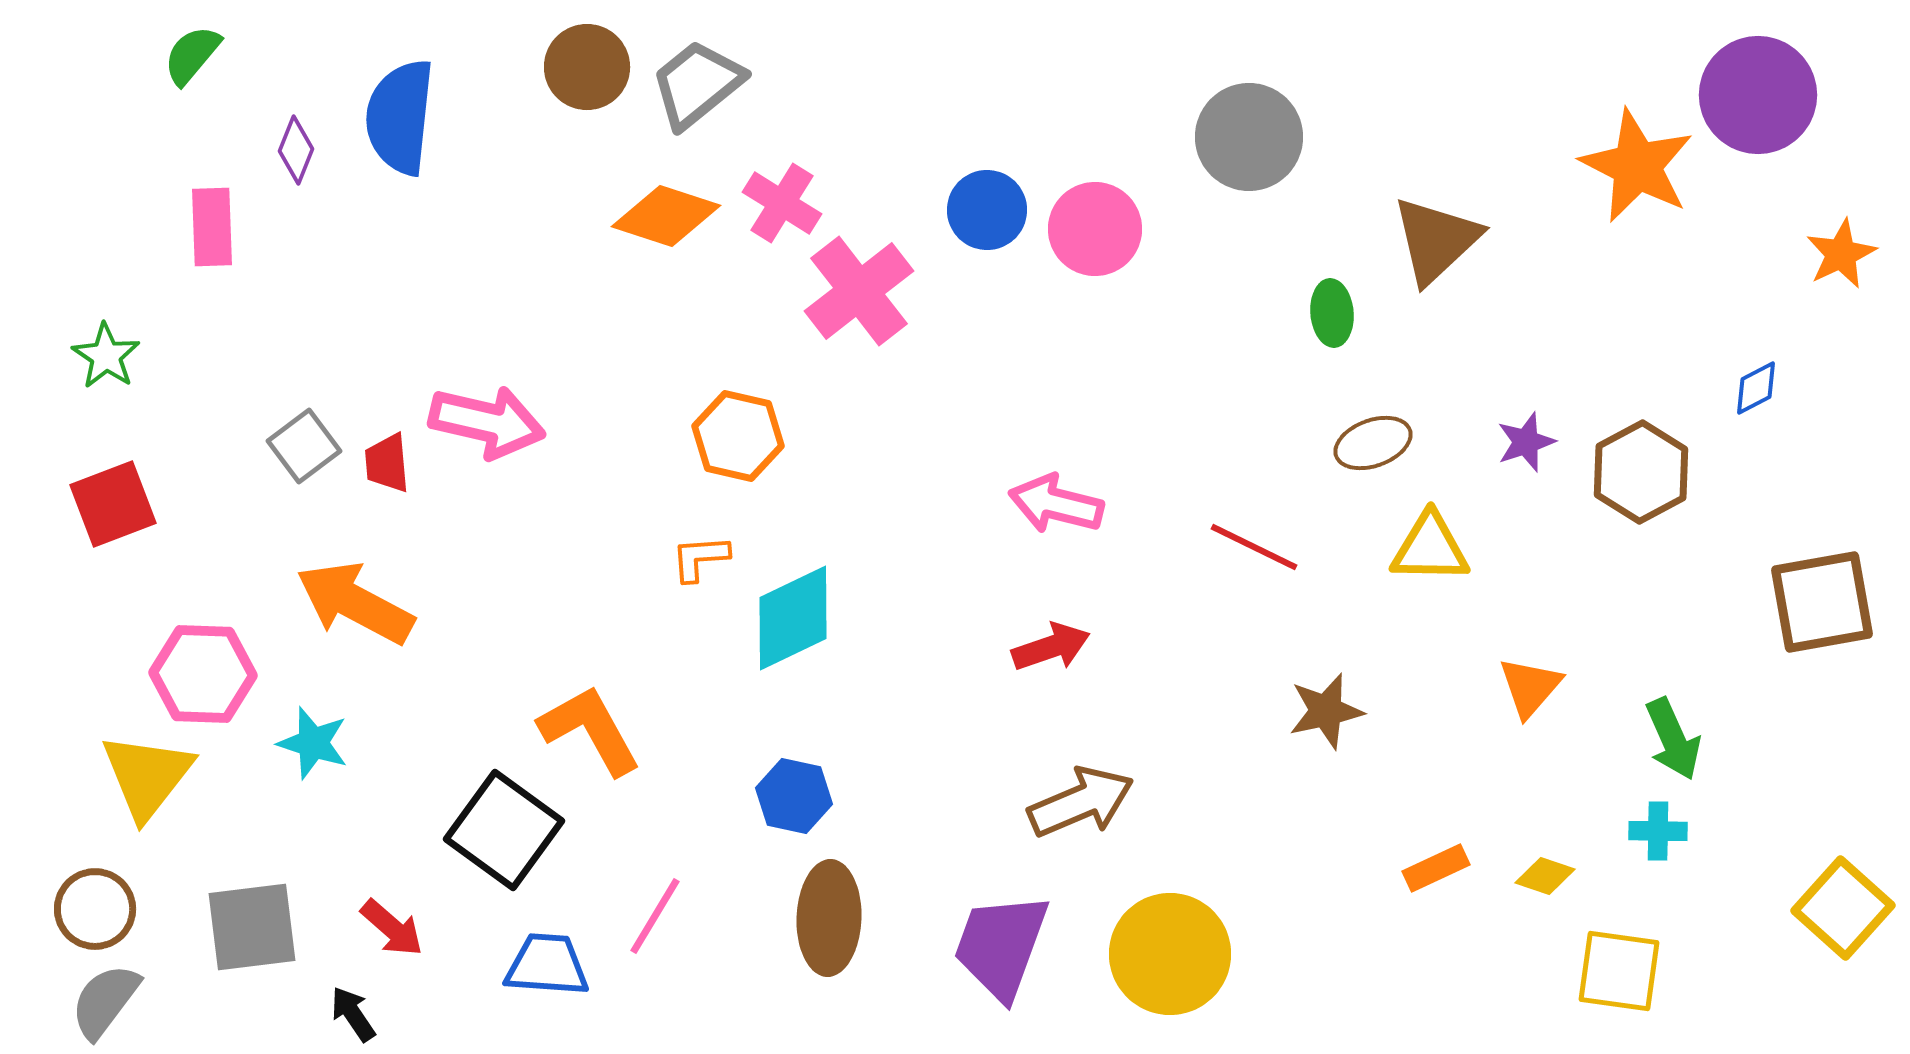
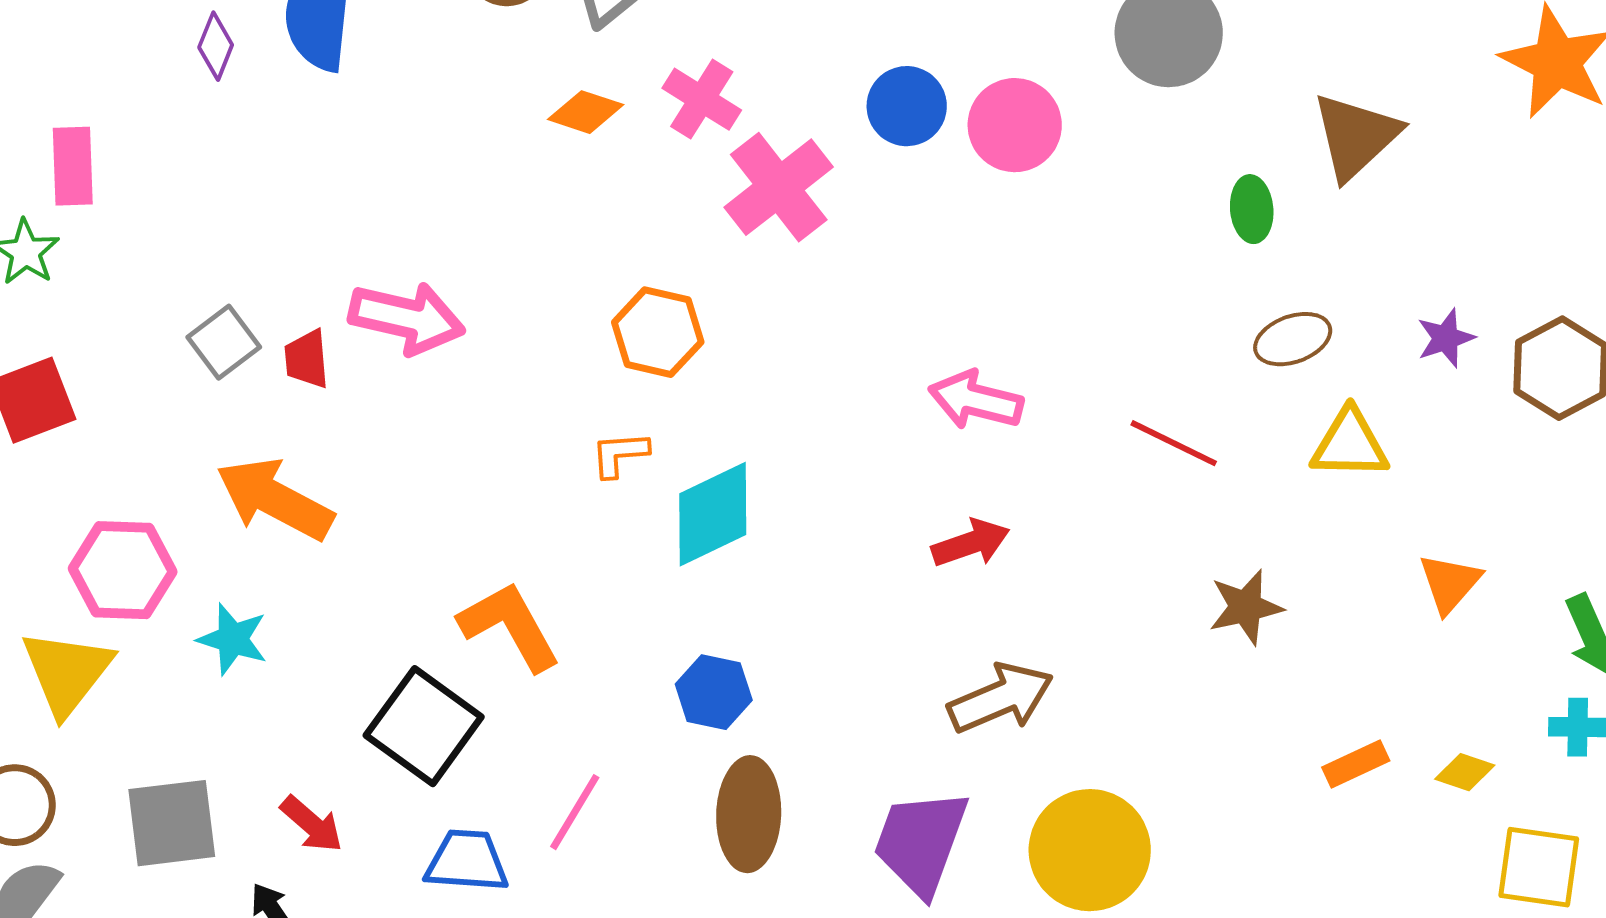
orange diamond: (666, 216) -> (586, 112), size x0.7
pink rectangle: (212, 227) -> (73, 166), moved

